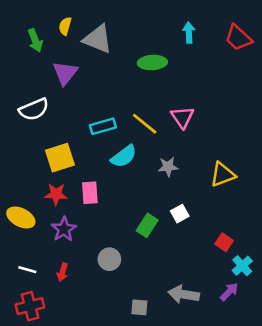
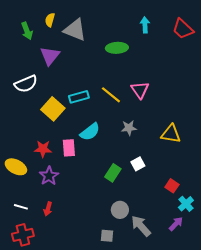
cyan semicircle: (124, 156) -> (90, 132), moved
yellow square: (60, 158) -> (53, 109), moved, turned -30
yellow triangle: (223, 175) -> (171, 134), turned 30
gray circle: (109, 259) -> (120, 210), moved
gray arrow: (184, 294) -> (141, 226), turned 40

